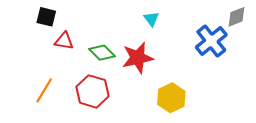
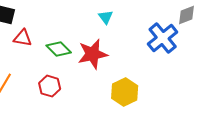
red hexagon: (92, 91) -> (50, 86), size x0.7

